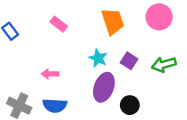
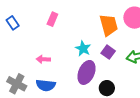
orange trapezoid: (113, 21) -> (109, 25), moved
pink rectangle: (59, 24) -> (52, 19), turned 72

